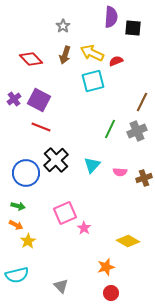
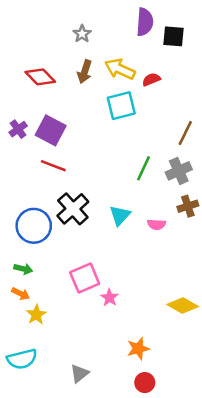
brown cross: (144, 178) -> (188, 206), moved
yellow diamond: (128, 241) -> (183, 305), moved
gray triangle: (61, 286) -> (79, 373), turned 35

